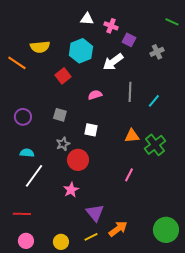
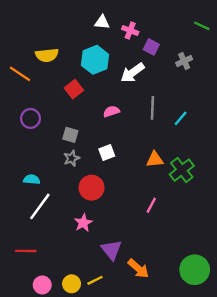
purple circle: (23, 117) -> (30, 118), moved
white square: (91, 130) -> (107, 152), turned -32
gray star: (63, 144) -> (72, 158), moved
orange arrow: (118, 229) -> (138, 269), turned 78
yellow line: (91, 237) -> (95, 280), moved
pink circle: (26, 241) -> (42, 285), moved

